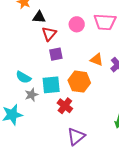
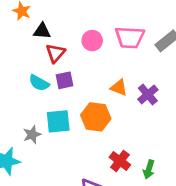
cyan semicircle: (23, 77) -> (39, 83), moved
red cross: (65, 106) -> (120, 161), moved

